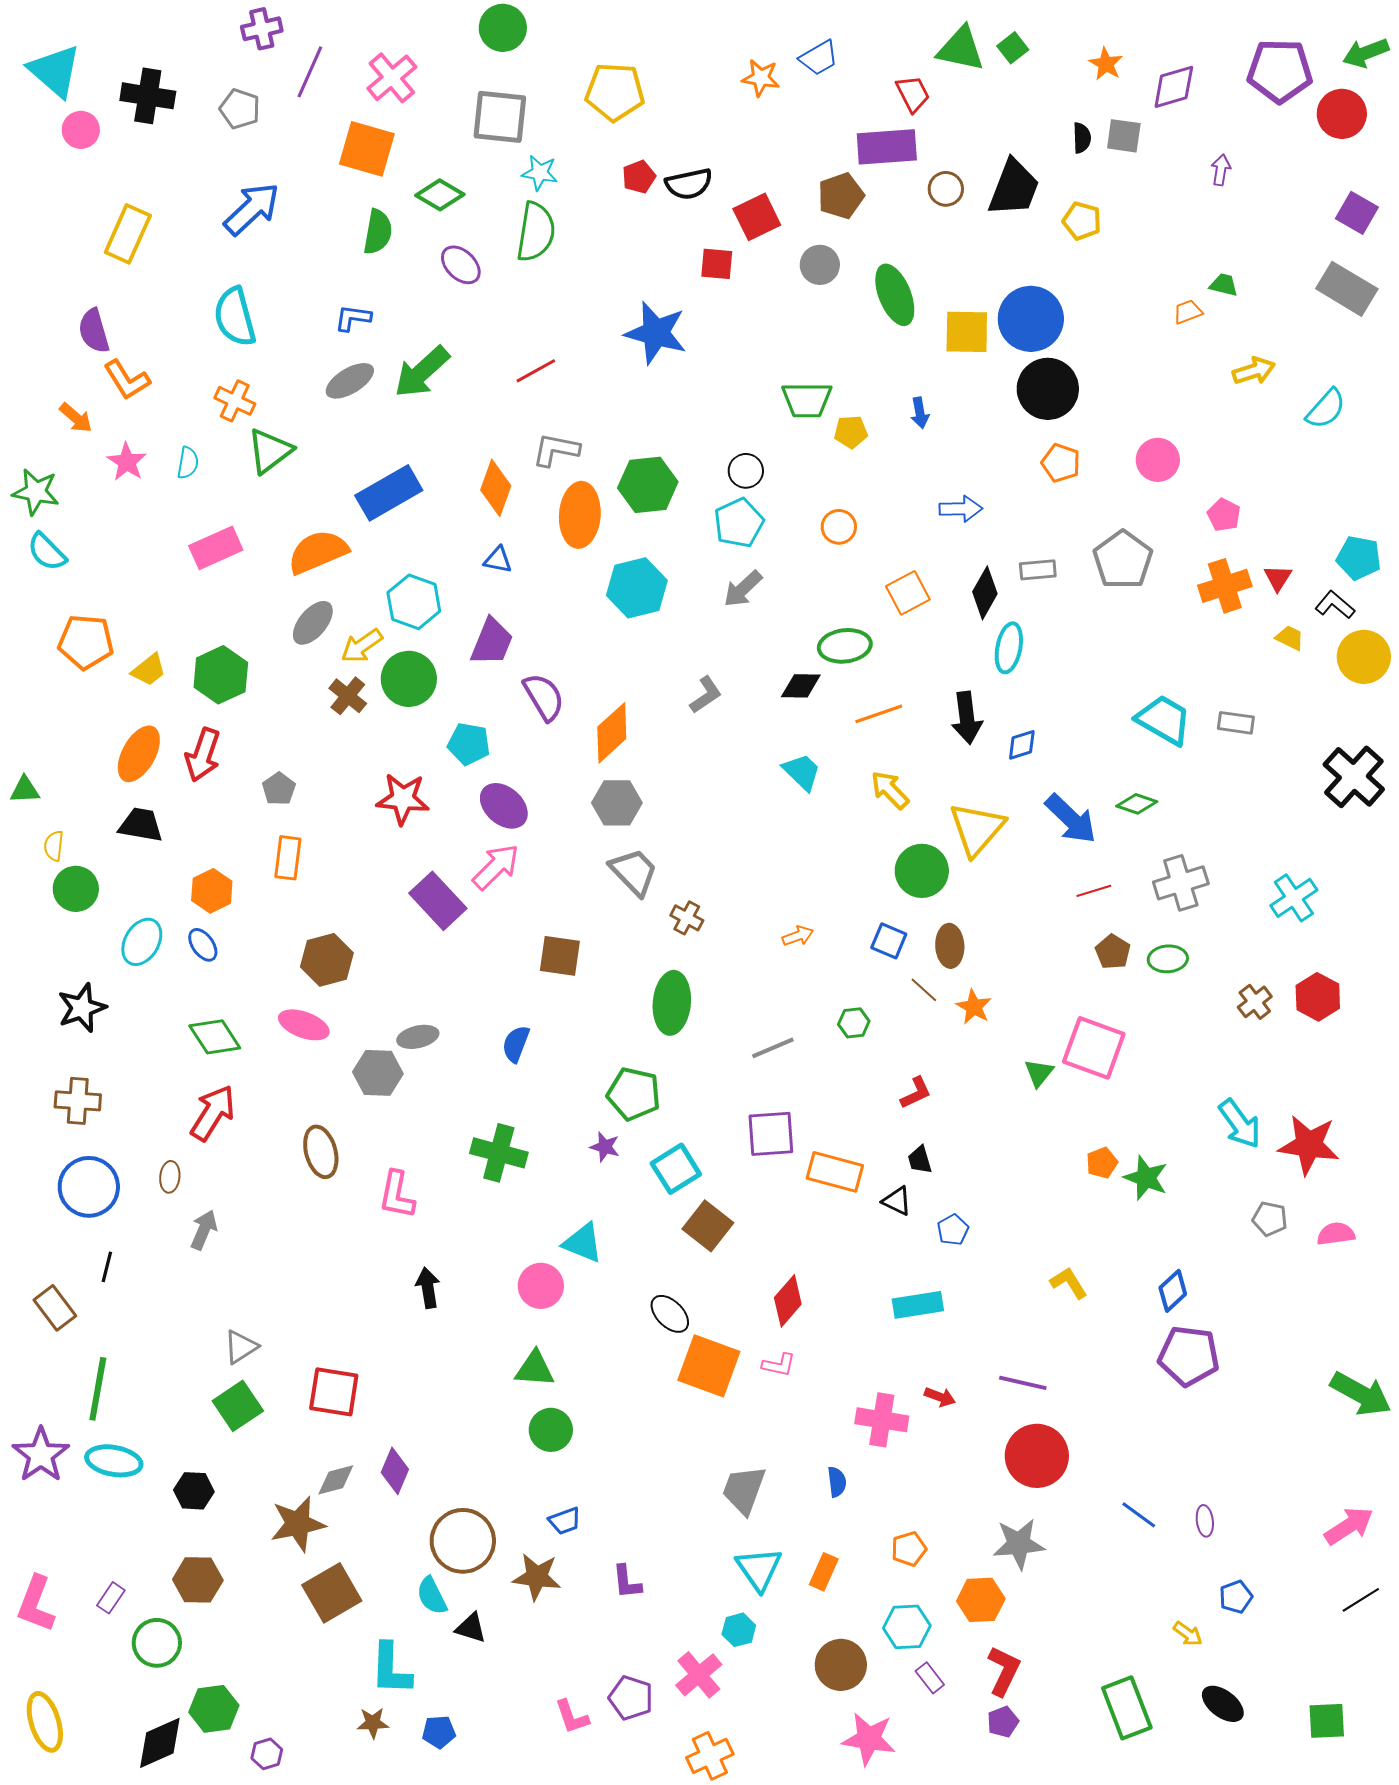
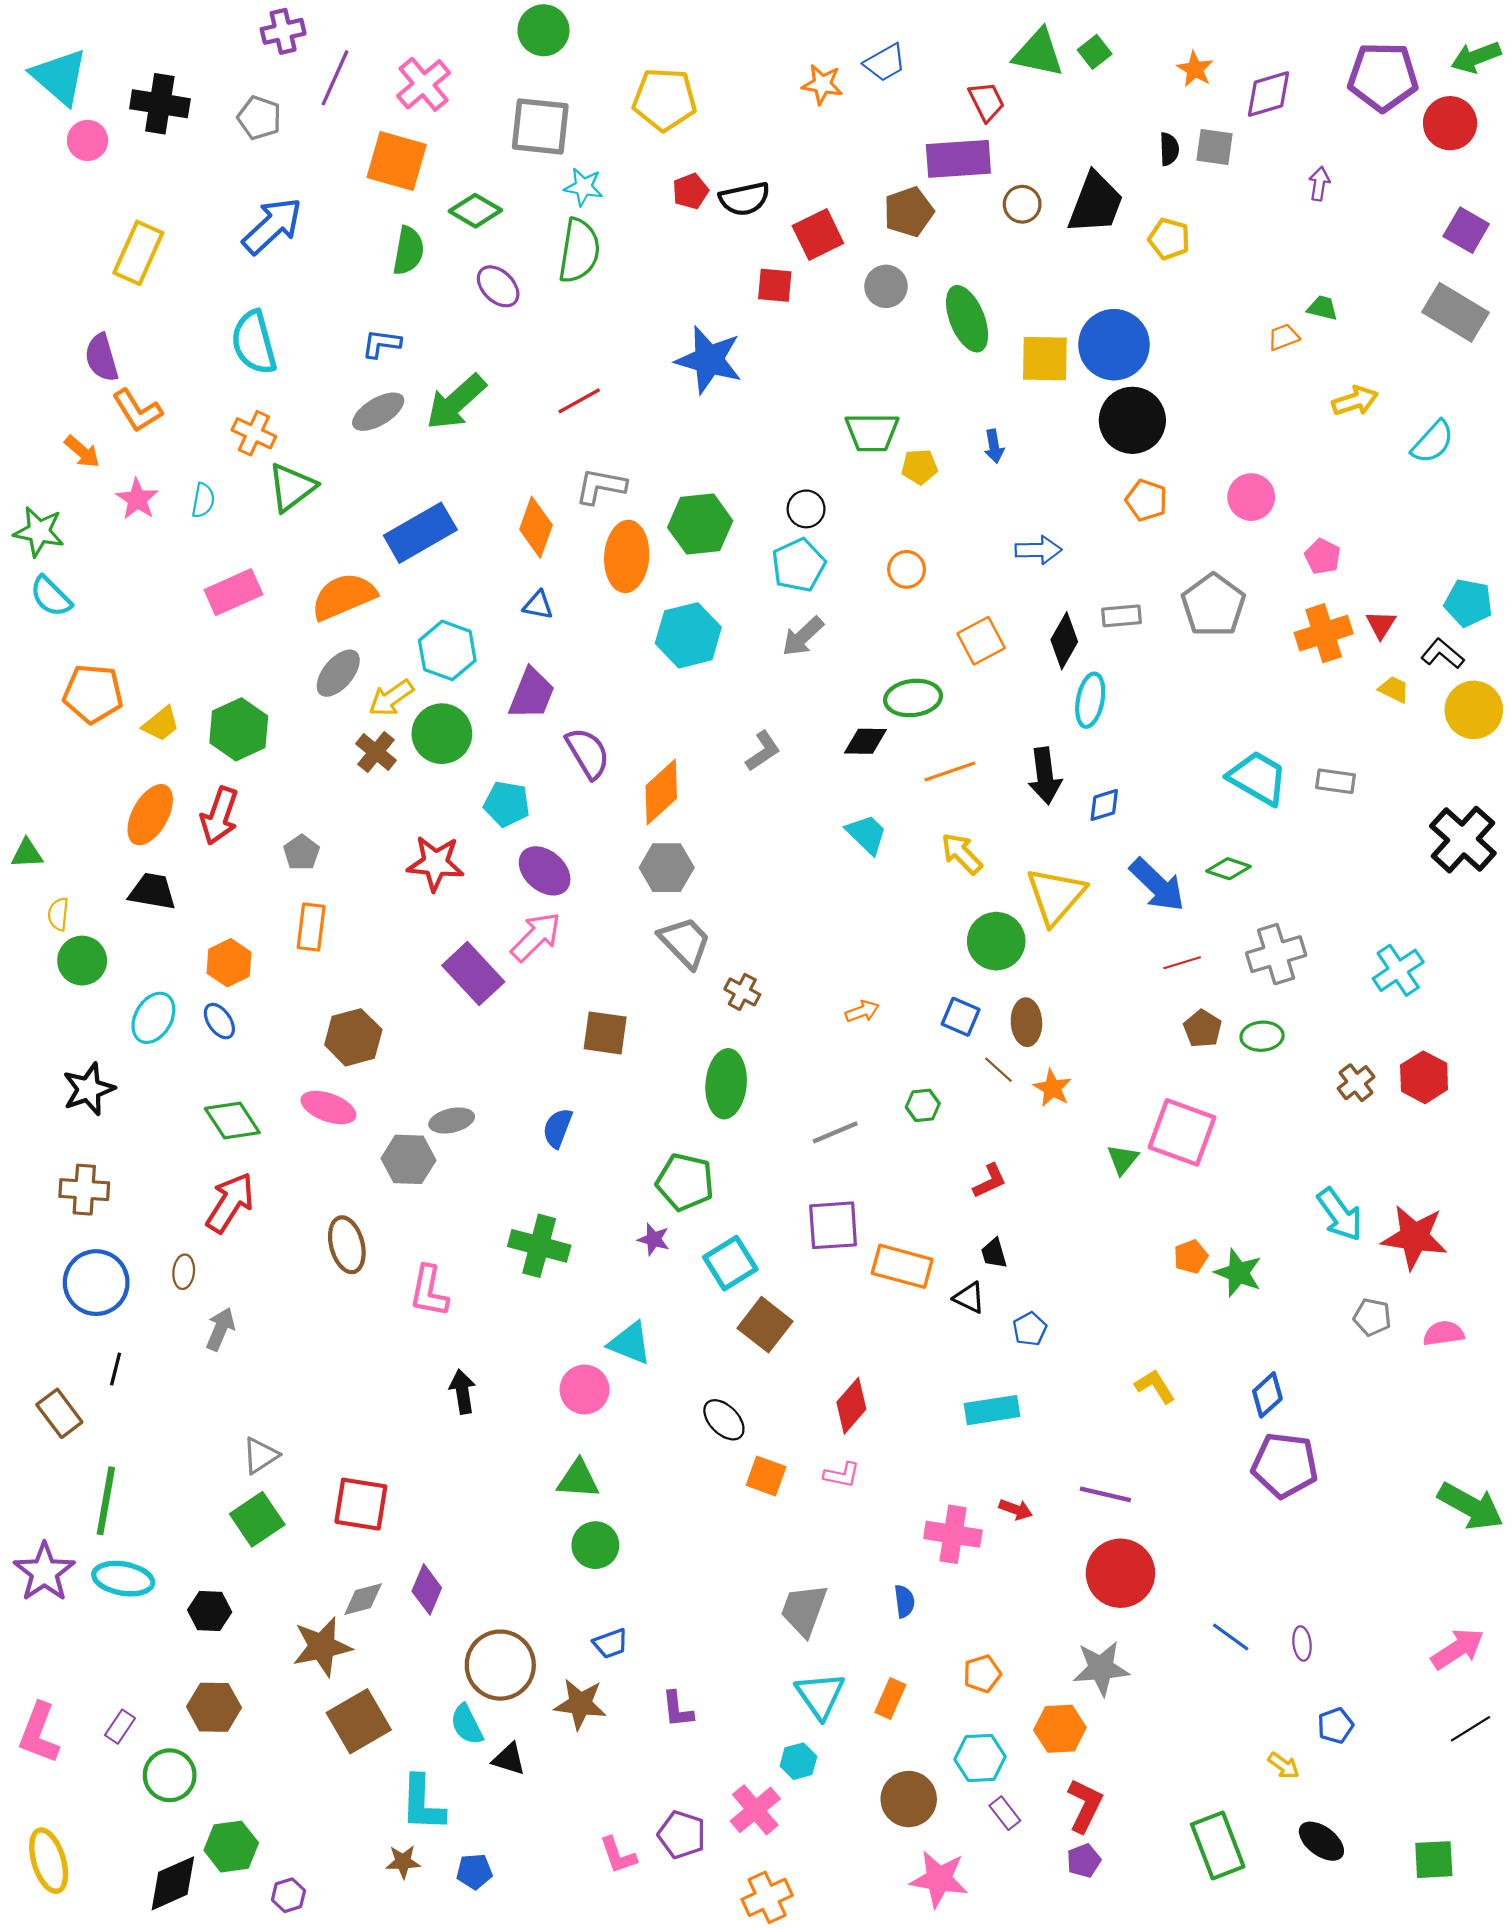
orange square: (709, 1366) -> (766, 1476), size x0.6

